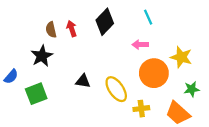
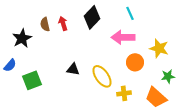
pink arrow: (140, 45) -> (123, 37), size x1.6
black star: (42, 56) -> (22, 38), moved
orange circle: (154, 73) -> (135, 62), size x0.7

